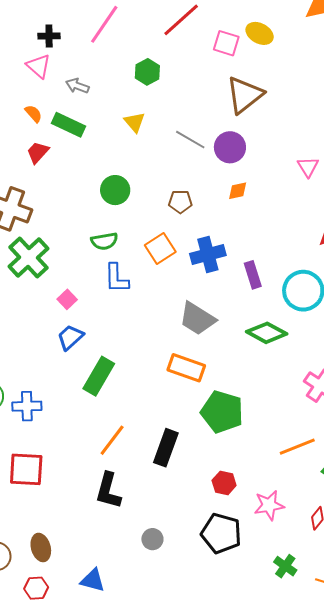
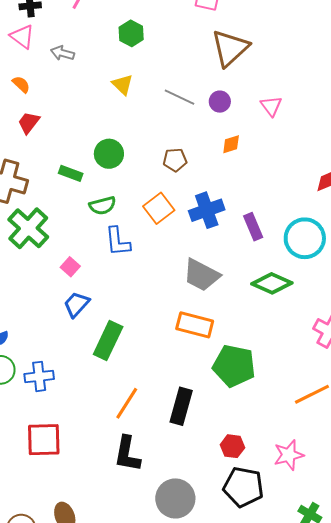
green rectangle: (69, 125) -> (71, 173), moved, size x0.7
purple circle: (230, 147) -> (220, 102), size x0.7
pink triangle: (308, 167) -> (271, 106), moved
red hexagon: (224, 483) -> (232, 446), moved
gray circle: (152, 539) -> (175, 498), size x1.8

